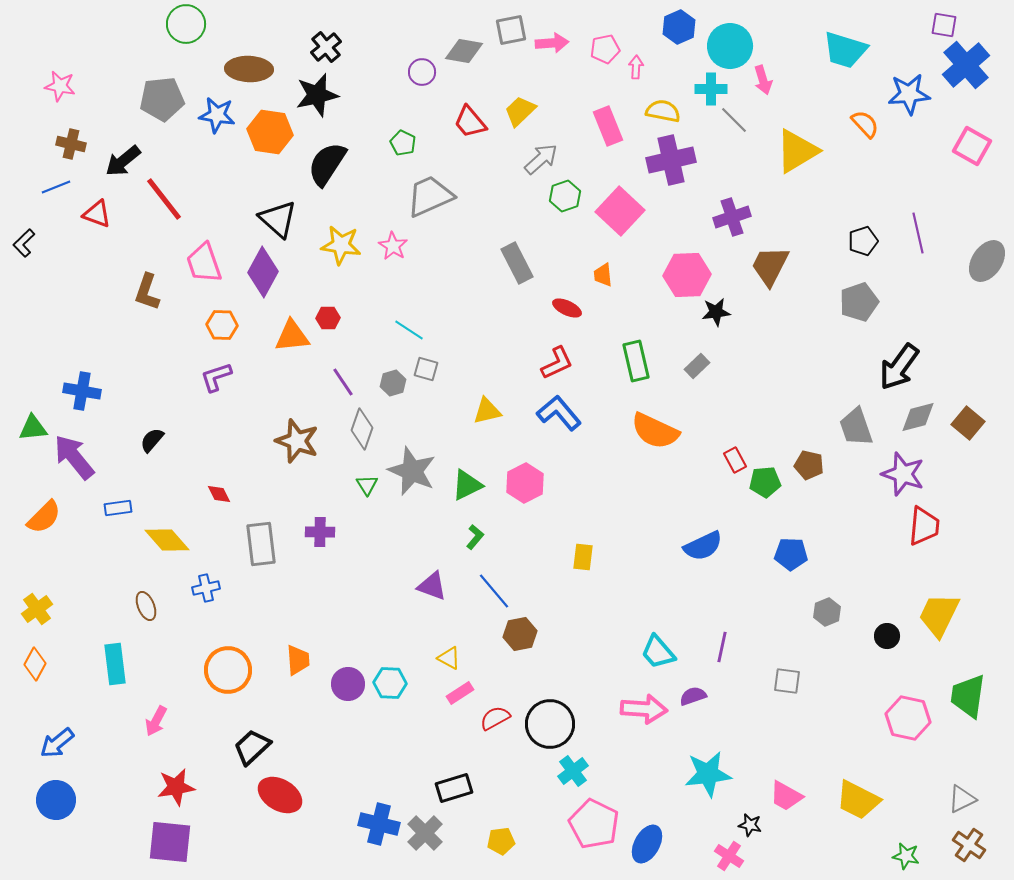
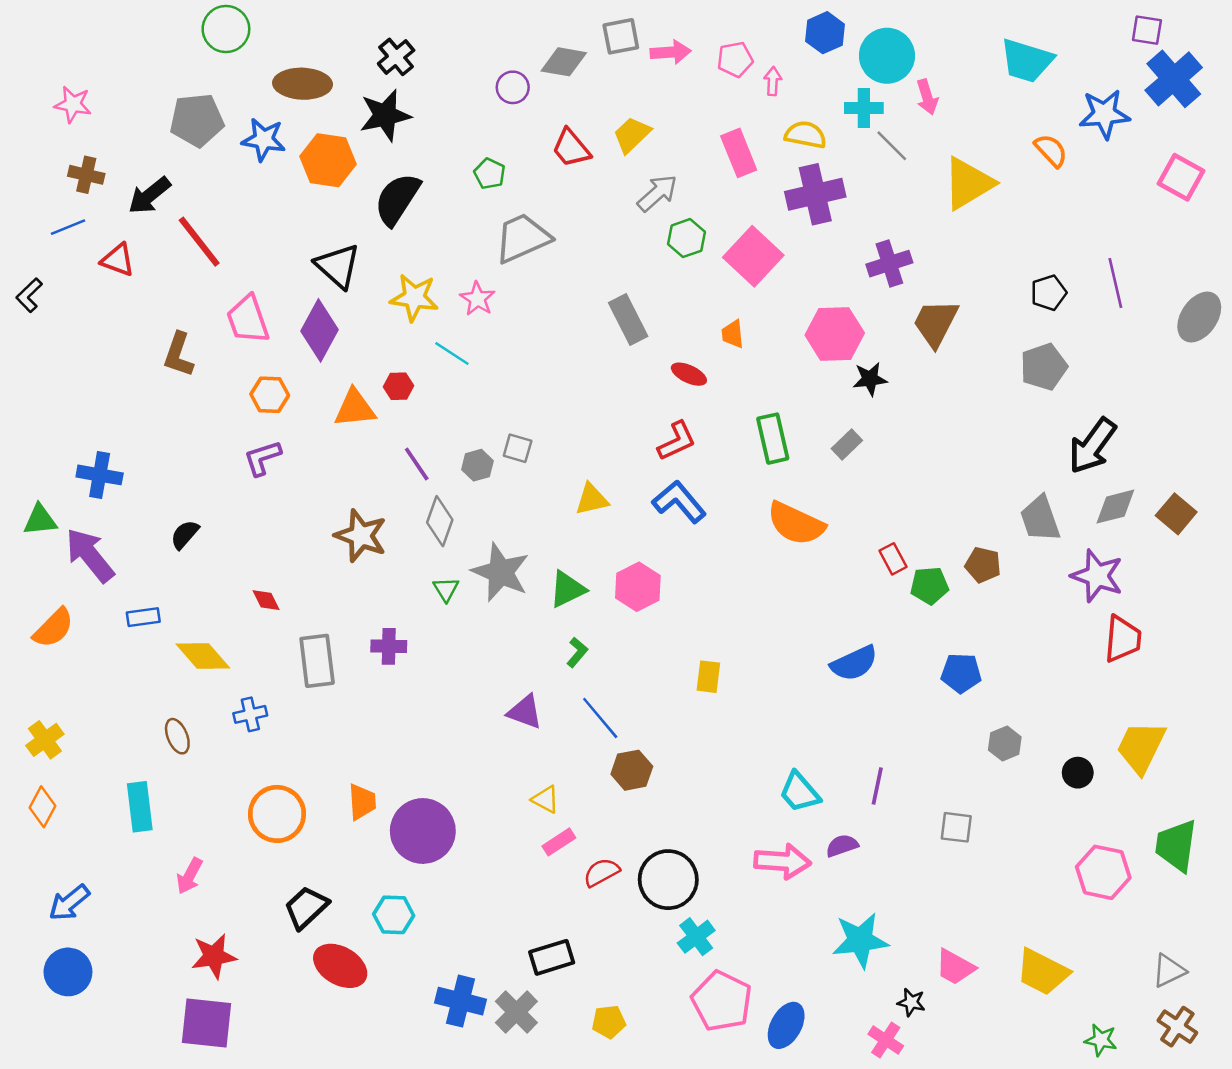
cyan line: (409, 330) -> (452, 353), moved
cyan hexagon: (390, 683) -> (394, 915), moved
purple circle: (348, 684) -> (423, 831), size x1.6

